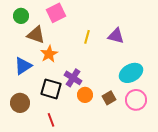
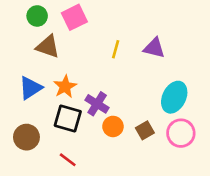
green circle: (21, 16) -> (37, 16), moved
orange star: (49, 54) -> (65, 87), moved
cyan ellipse: (131, 73) -> (174, 97), turned -35
red line: (51, 120) -> (68, 160), turned -32

